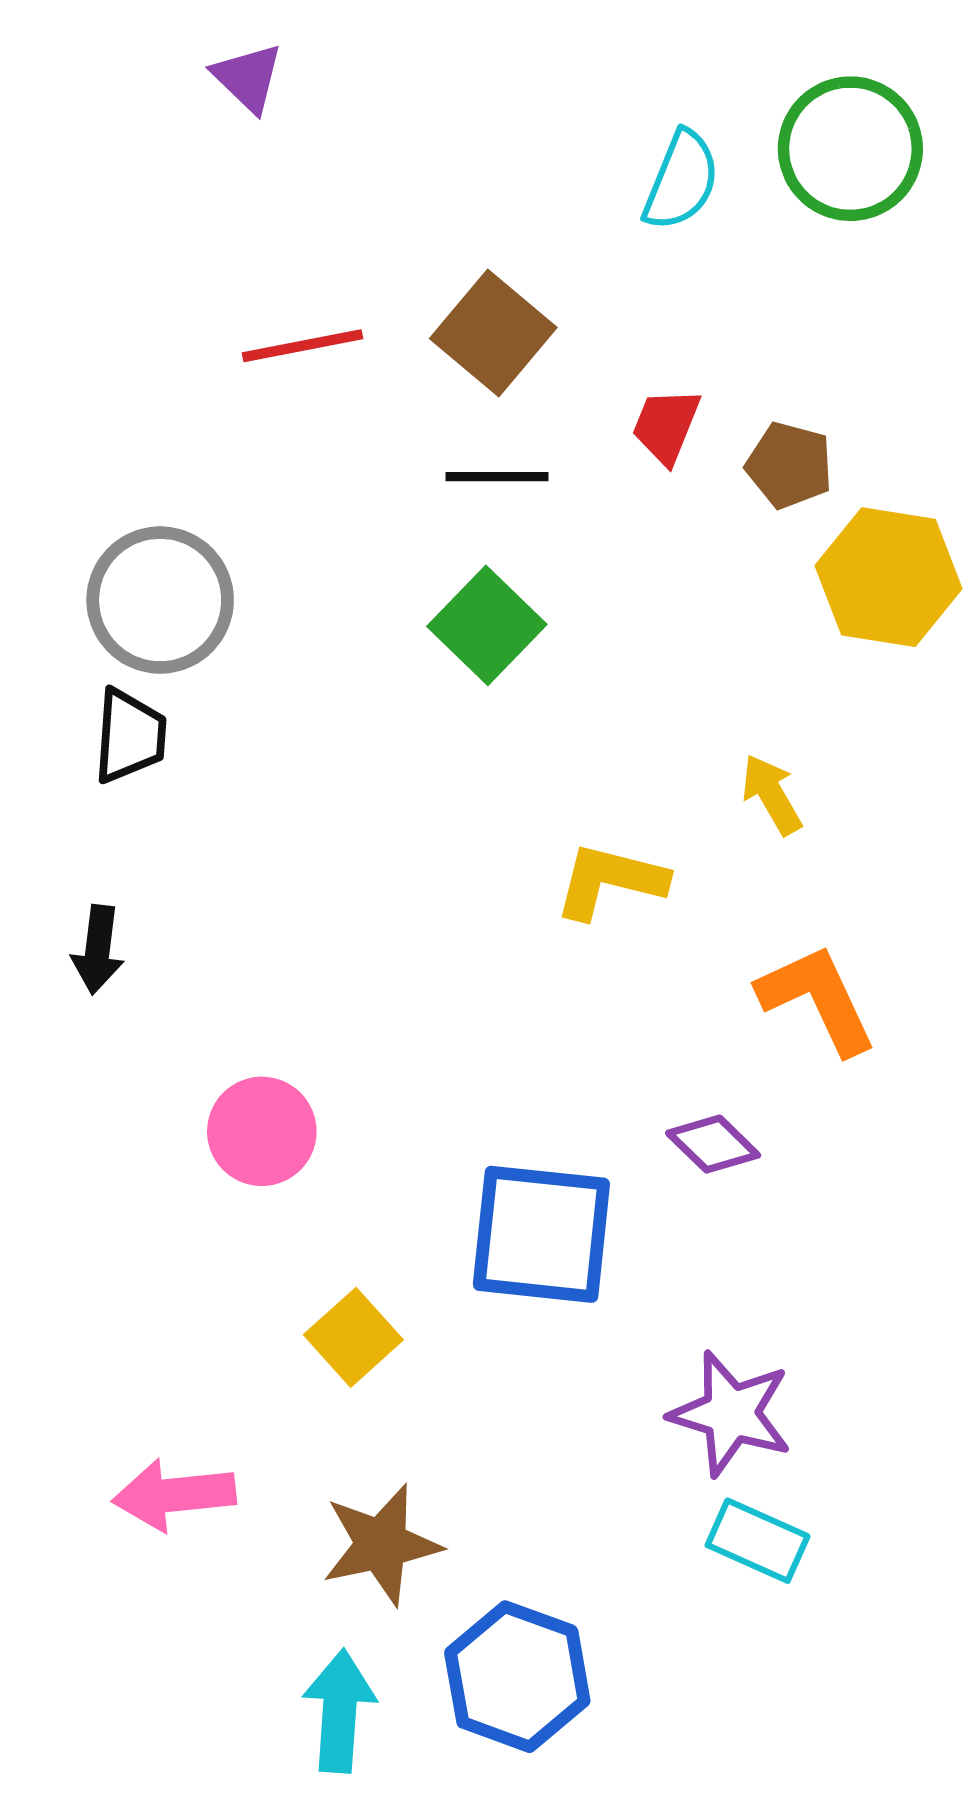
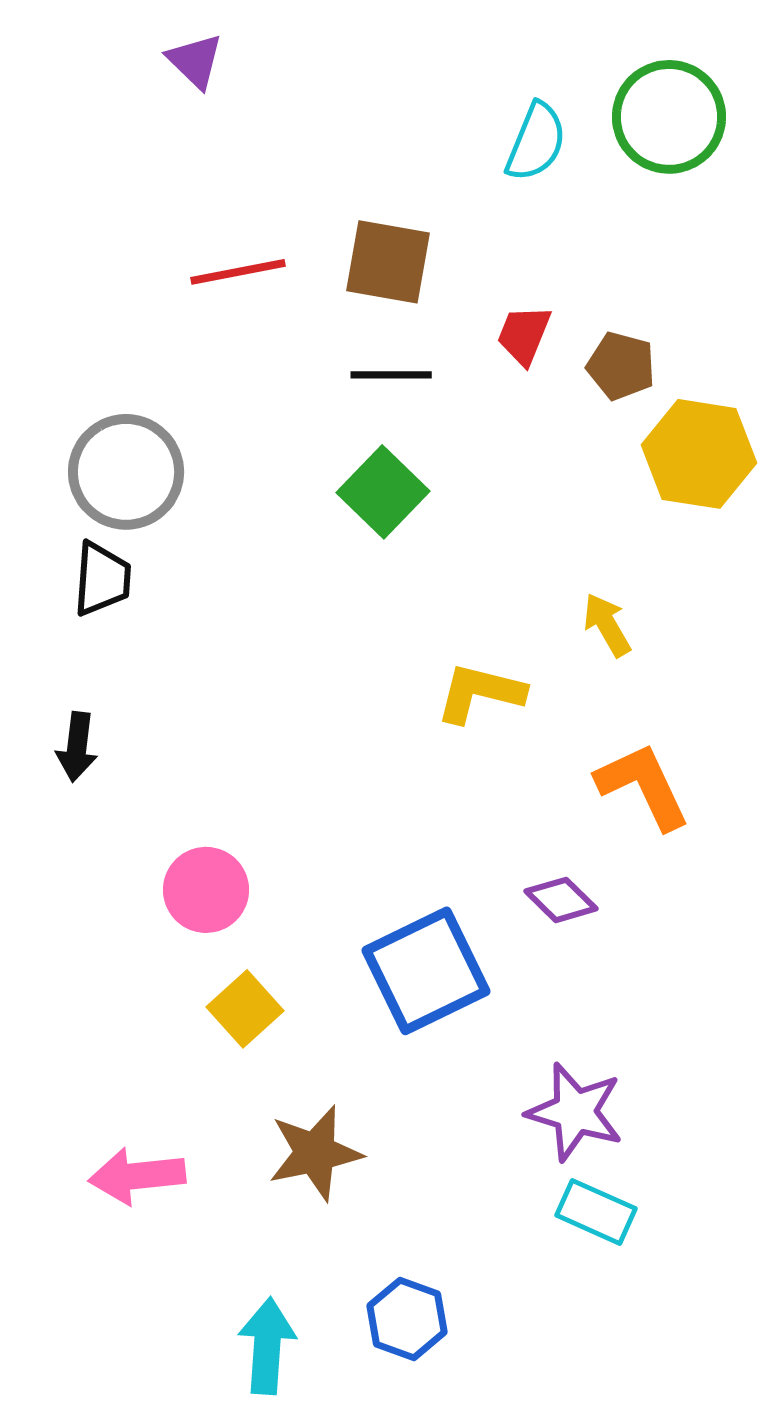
brown square: (493, 333) -> (388, 262), turned -30
blue square: (541, 1234) -> (426, 971), turned -32
yellow square: (353, 1337) -> (245, 1009), moved
brown star: (381, 1545) -> (315, 1153), moved
blue hexagon: (517, 1677) -> (407, 1319), size x0.7

